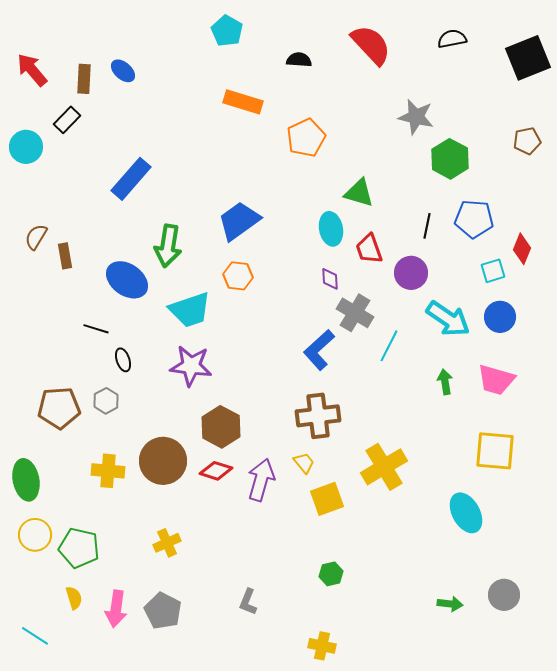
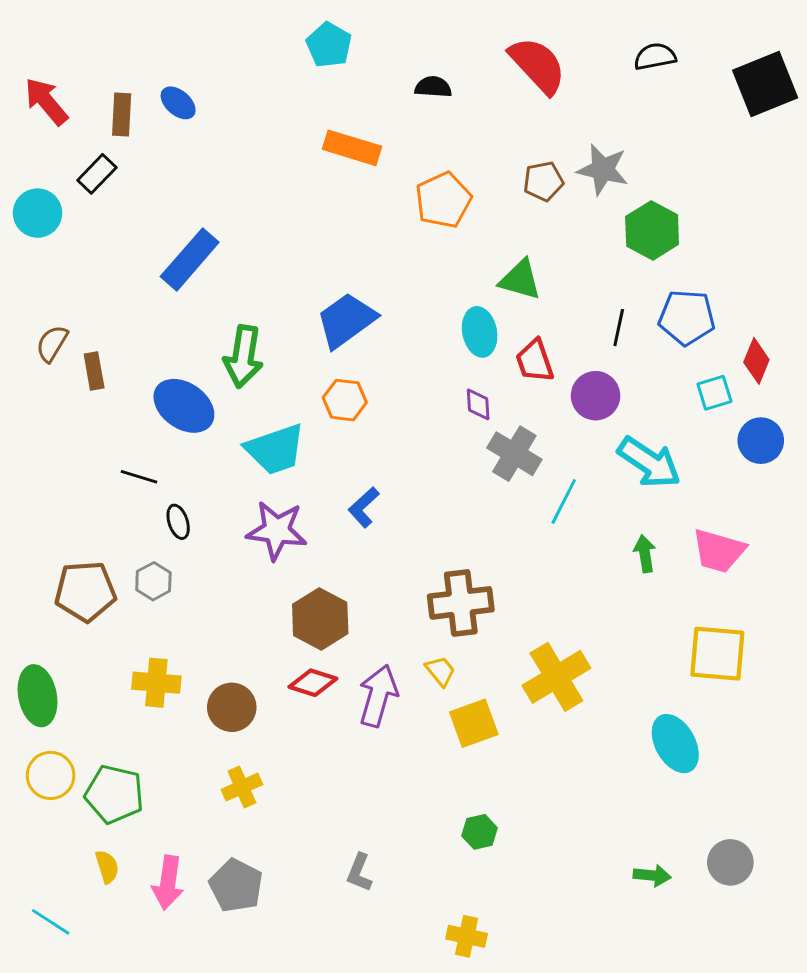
brown pentagon: (527, 141) -> (543, 181), moved
blue circle: (500, 317) -> (761, 441), moved
blue L-shape: (319, 350) -> (364, 507), moved, size x0.7
brown circle: (163, 461) -> (232, 707), moved, size x0.7

